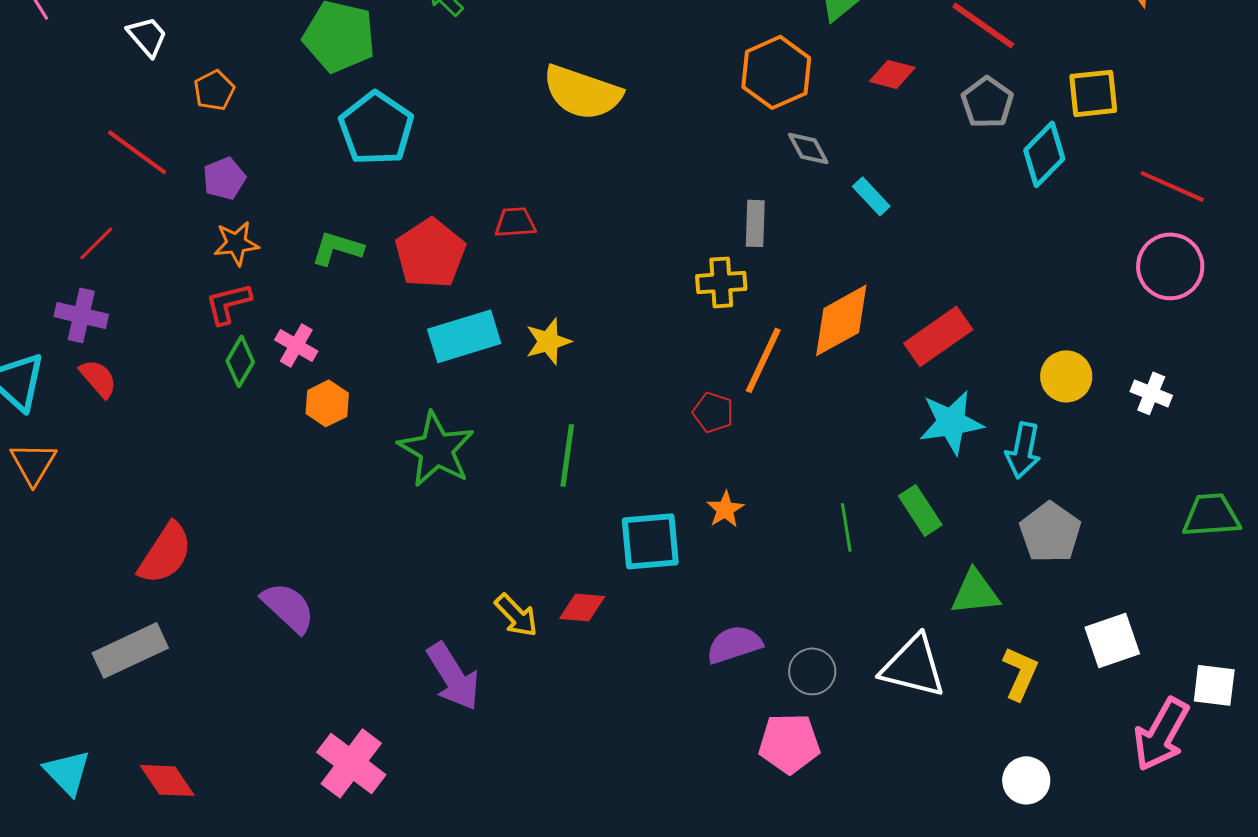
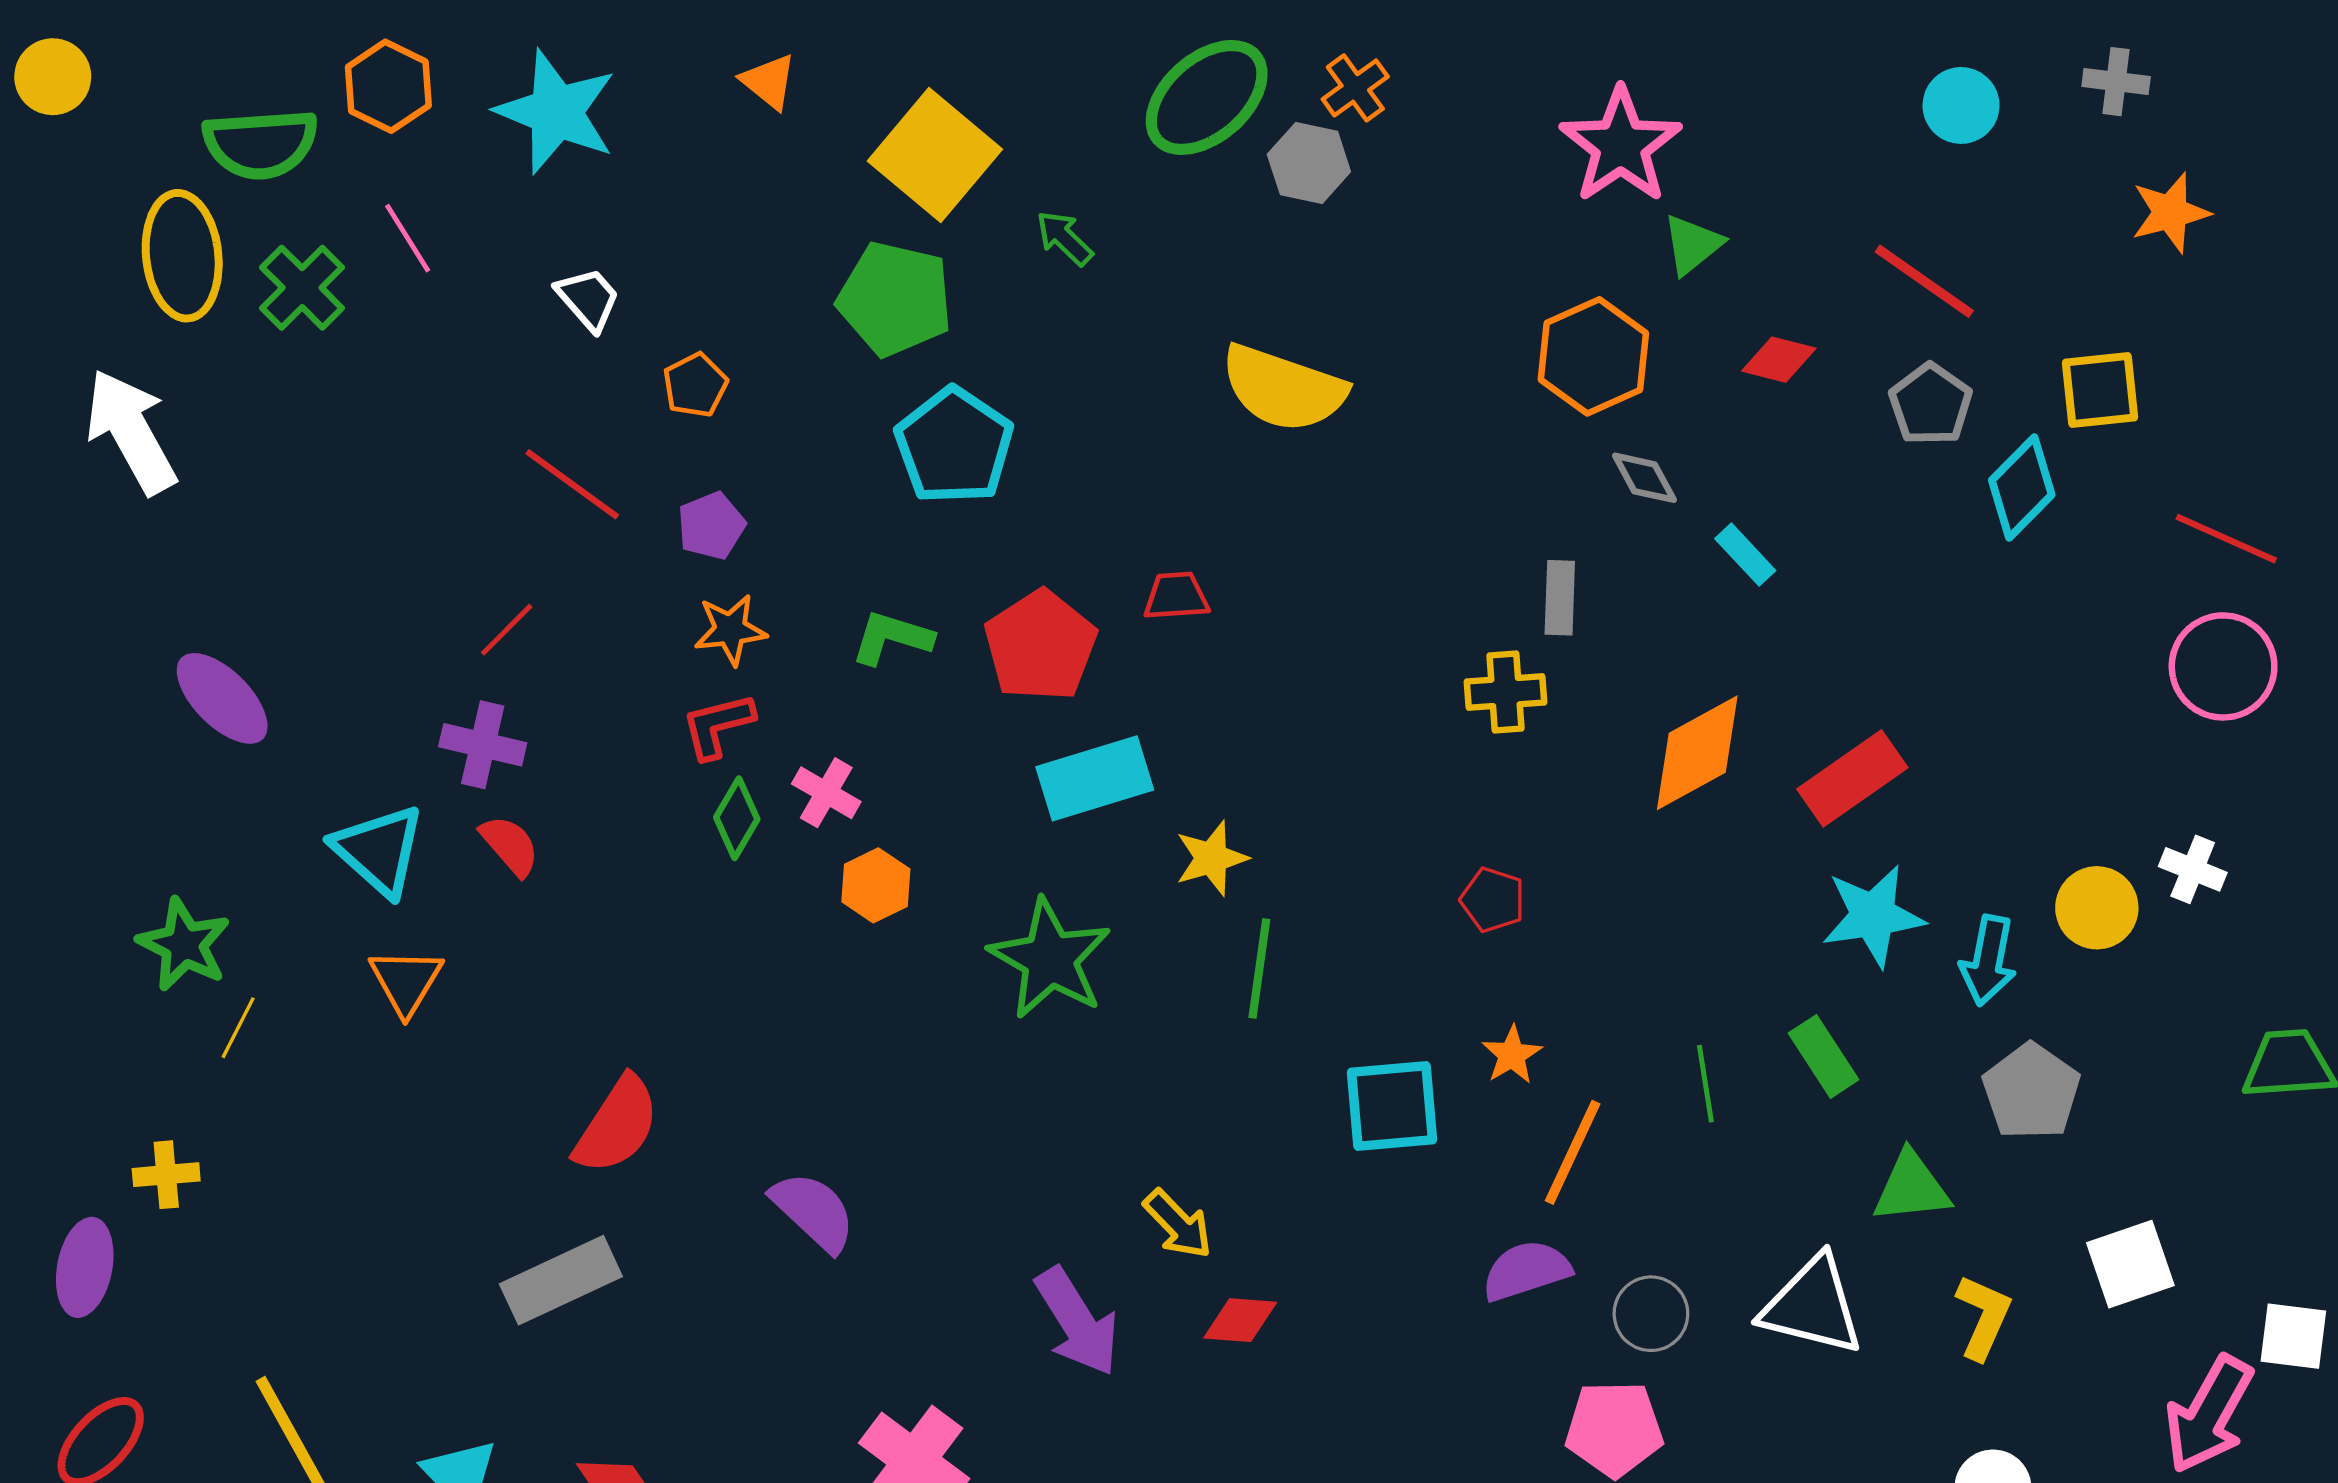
yellow star: (548, 341) -> (1211, 858), moved
orange line: (763, 360) -> (1573, 1152), moved
yellow circle: (1066, 376) -> (2097, 908), moved
red diamond: (582, 607) -> (1240, 1320), moved

